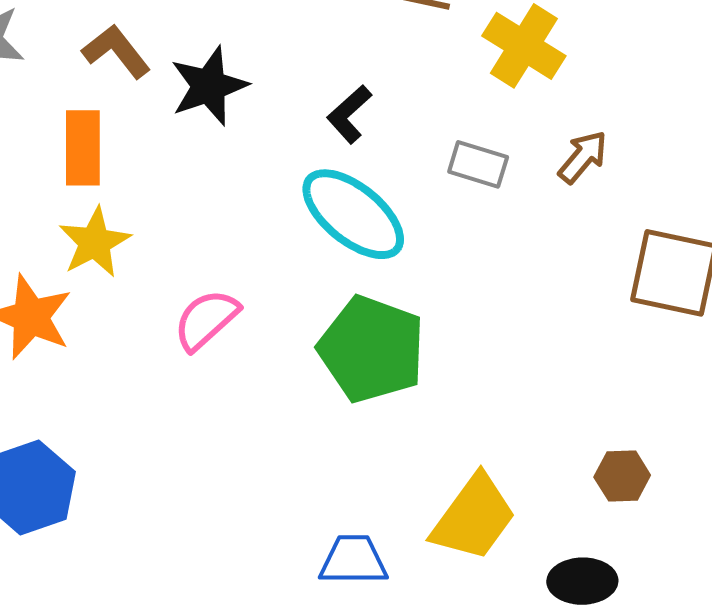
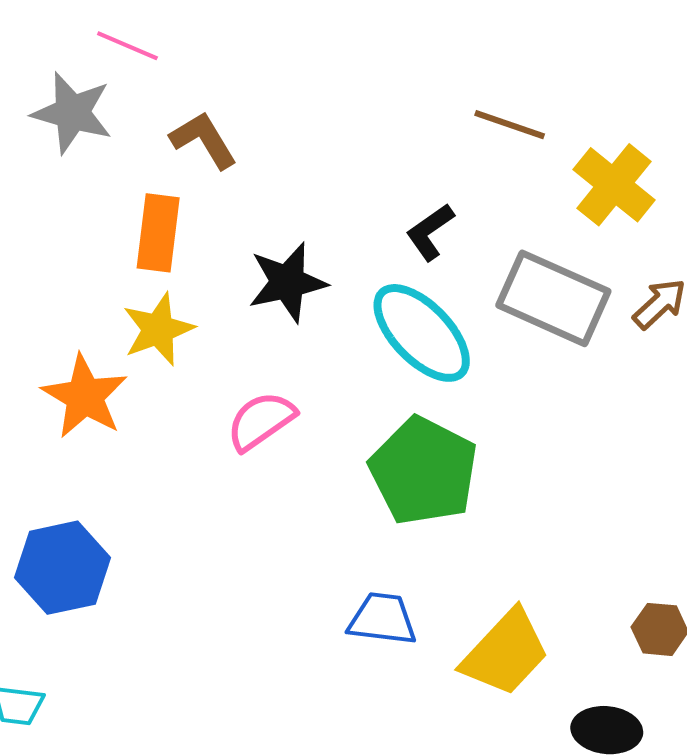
black star: (209, 86) -> (287, 282), moved
gray rectangle: (478, 164) -> (553, 298), size x1.8
blue trapezoid: (353, 560) -> (382, 619), moved

